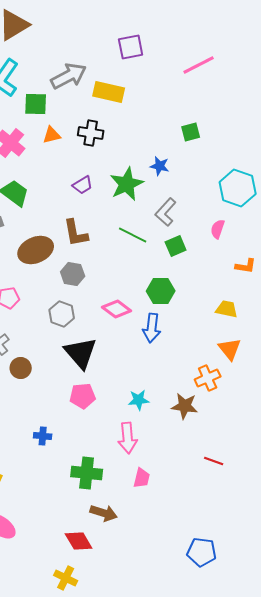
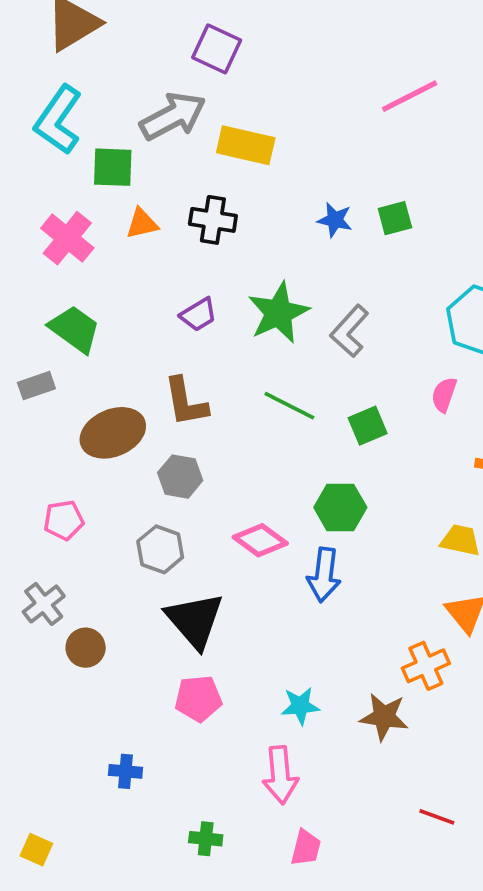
purple square: (131, 47) -> (217, 49), moved, turned 36
blue star: (160, 166) -> (335, 220), moved
gray L-shape: (166, 212) -> (349, 331), moved
green cross: (87, 473) -> (206, 839), size x0.6

